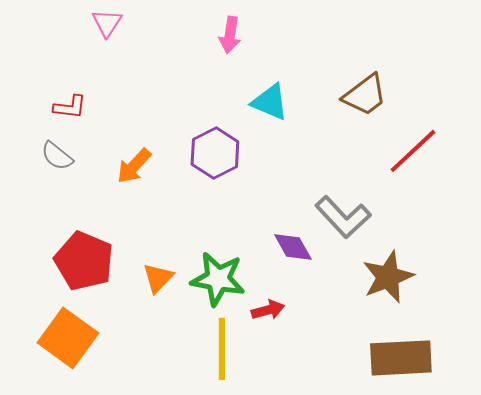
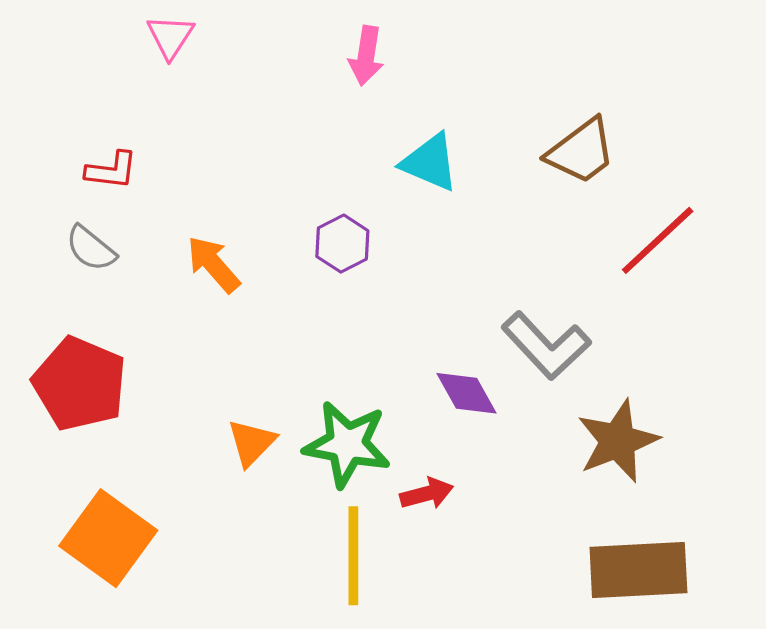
purple hexagon: (215, 153) -> (342, 244), size x0.7
orange arrow: (134, 166) -> (213, 264), turned 96
red pentagon: (84, 261) -> (80, 384), moved

